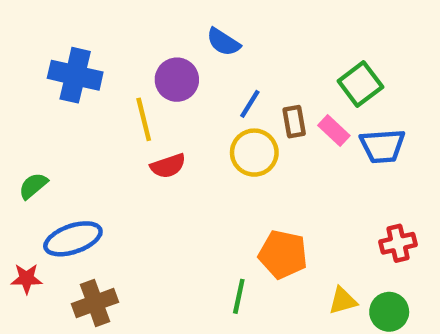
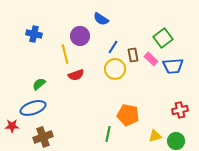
blue cross: (75, 75) -> (34, 34), size x0.7
green semicircle: (33, 186) -> (39, 84), moved

